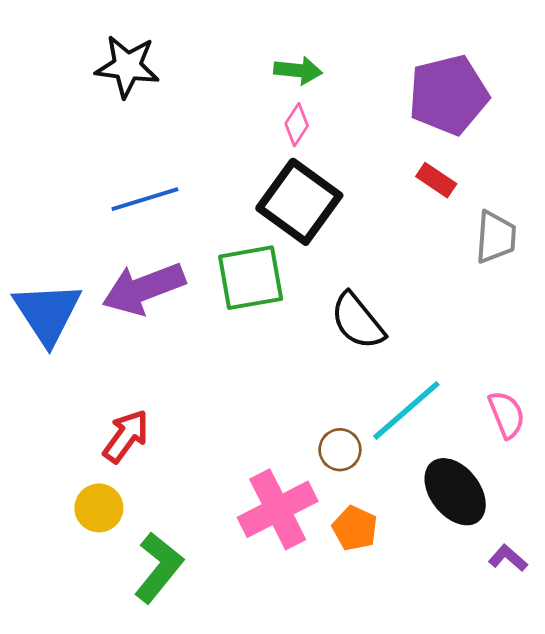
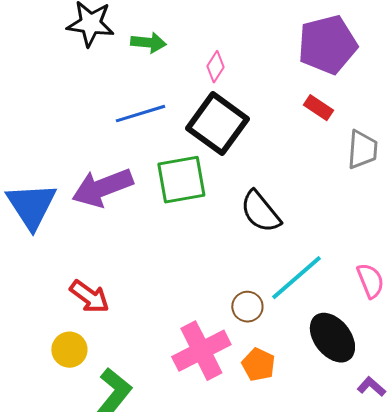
green arrow: (298, 70) -> (148, 43), moved
blue line: (145, 199) -> (140, 114), moved
red arrow: (126, 436) -> (89, 297), turned 90

